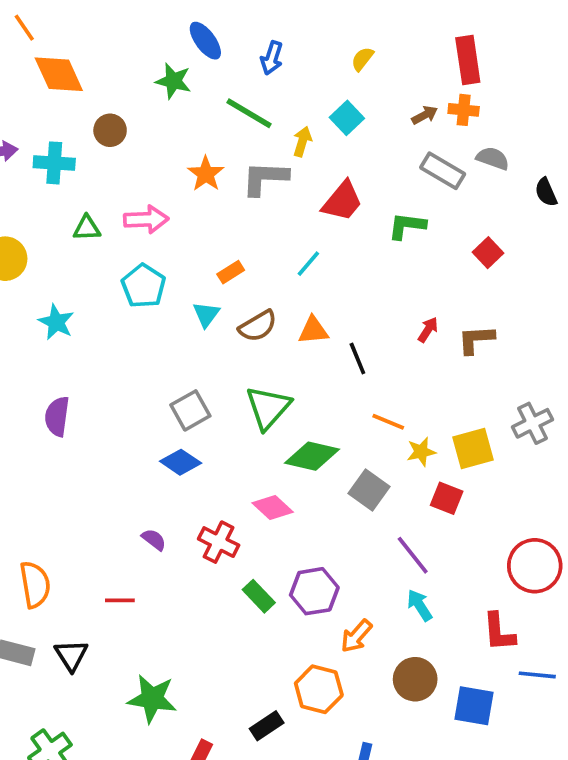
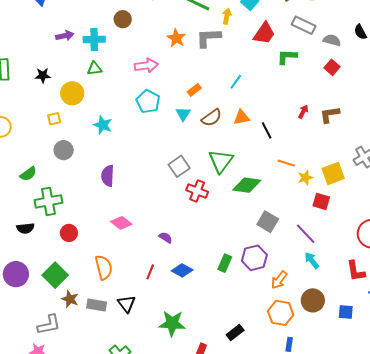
gray semicircle: (493, 158) -> (332, 40), moved
red trapezoid: (342, 201) -> (264, 33), moved
green triangle: (87, 228) -> (94, 69), moved
blue diamond: (181, 462) -> (182, 270), moved
gray square: (369, 490) -> (268, 222), moved
pink diamond: (273, 508) -> (121, 223), moved
red cross: (219, 542) -> (197, 191), moved
green rectangle: (259, 596) -> (225, 263), turned 72
red line: (120, 600) -> (150, 272), turned -63
orange hexagon: (319, 689) -> (281, 313), moved
blue square: (474, 706) -> (346, 312), size x0.7

